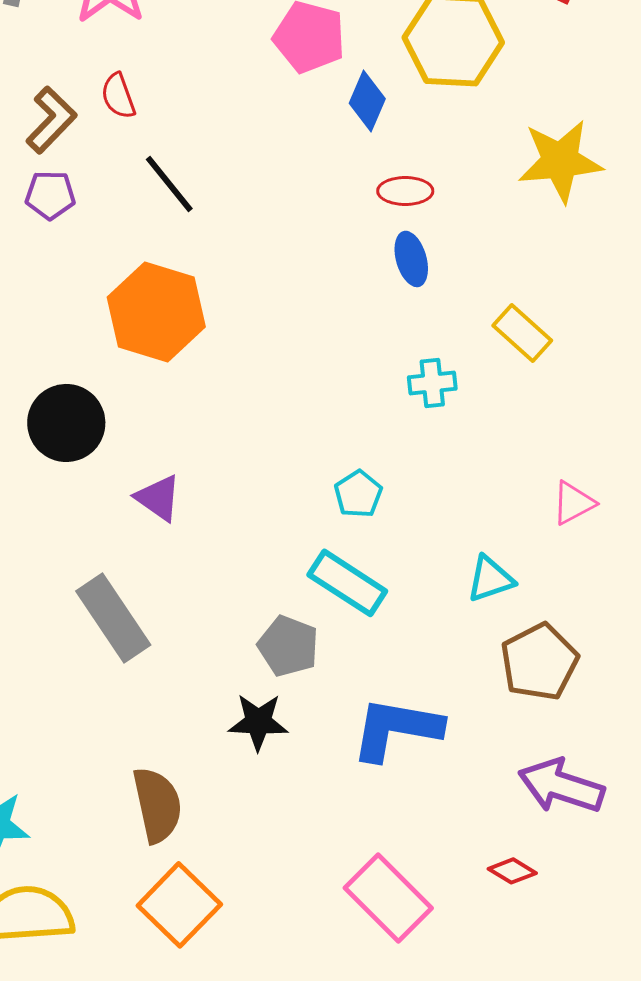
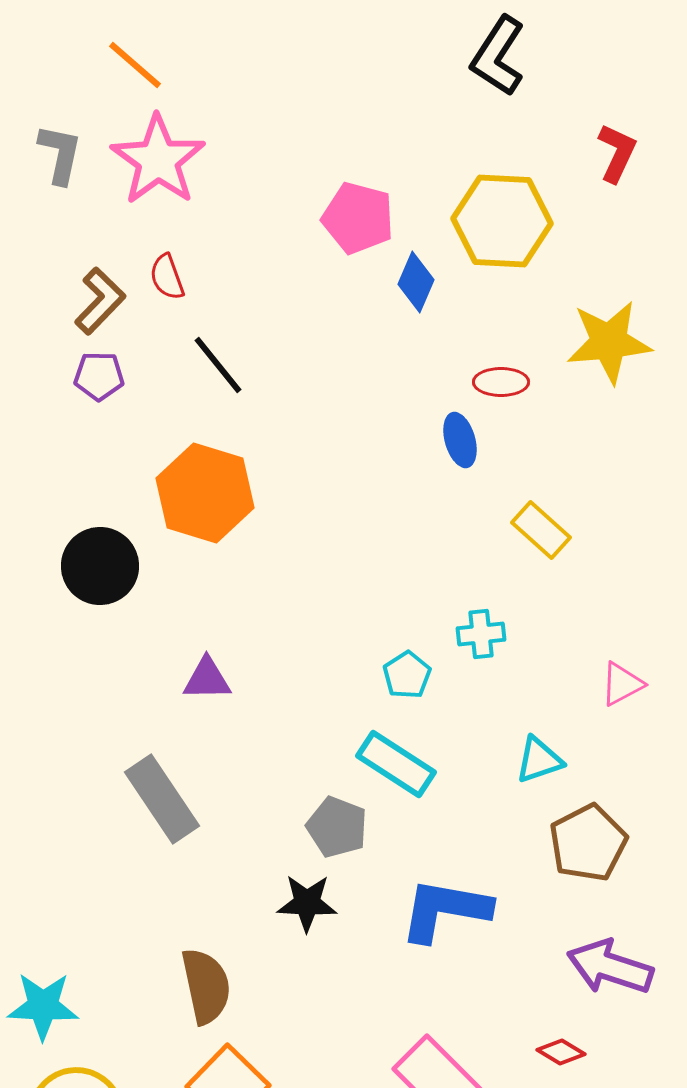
red ellipse: (405, 191) -> (501, 382), moved
yellow rectangle: (522, 333) -> (541, 530), moved
cyan cross: (432, 383) -> (481, 634), moved
black circle: (66, 423) -> (100, 566), moved
purple triangle: (158, 498) -> (207, 679), turned -36

